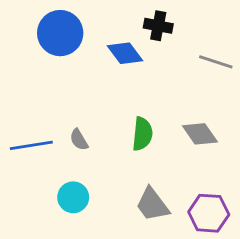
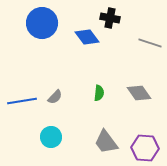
green semicircle: (142, 134) -> (99, 93), size x0.7
gray semicircle: (79, 140) -> (55, 97), turned -105

